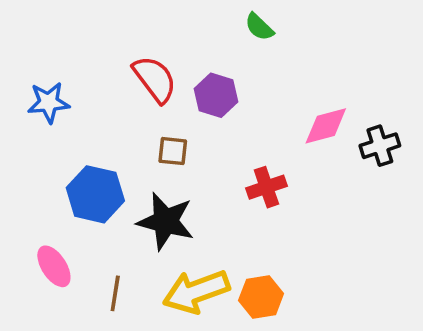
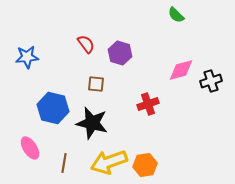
green semicircle: (259, 27) -> (176, 15), moved
red semicircle: (155, 79) -> (86, 44), size x0.7

